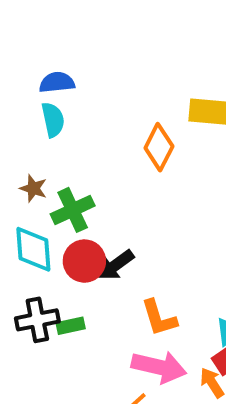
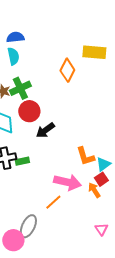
green cross: (73, 210) -> (20, 88), moved
red circle: (84, 261) -> (29, 111), moved
orange L-shape: (159, 318) -> (85, 156), moved

